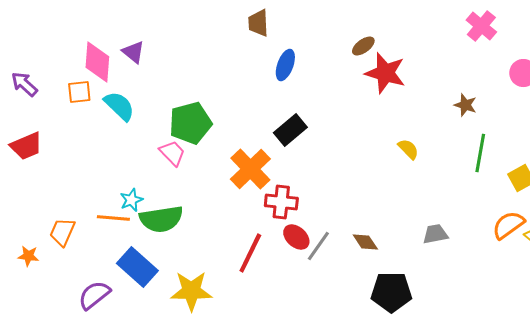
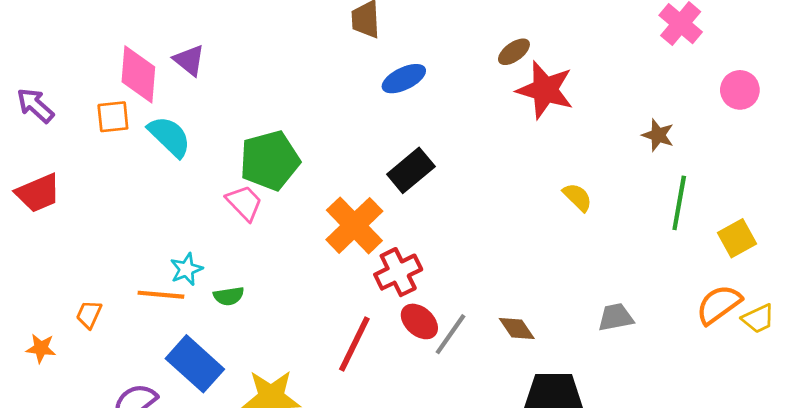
blue ellipse: (285, 65) -> (404, 79), turned 44
red cross: (281, 202) -> (398, 272), turned -32
green semicircle: (161, 219) -> (229, 296), size x0.5
orange trapezoid: (62, 232) -> (89, 314), size x0.7

